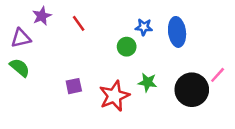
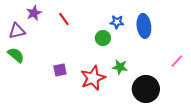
black circle: (192, 90) -> (146, 89), moved

